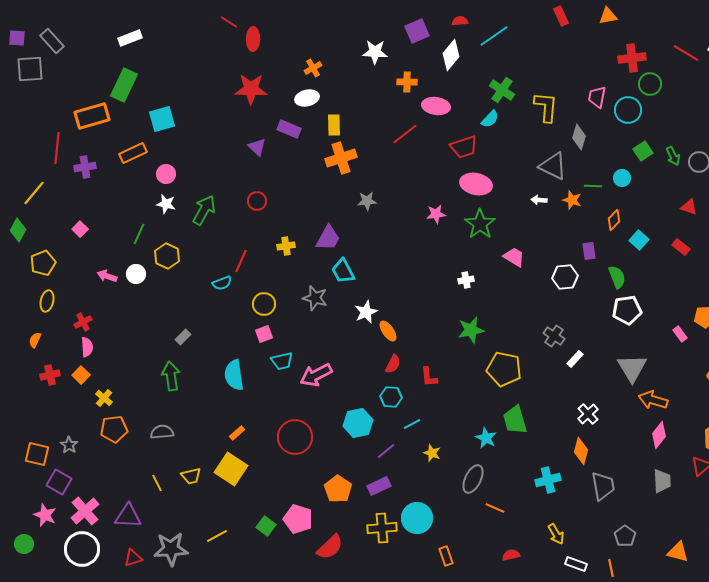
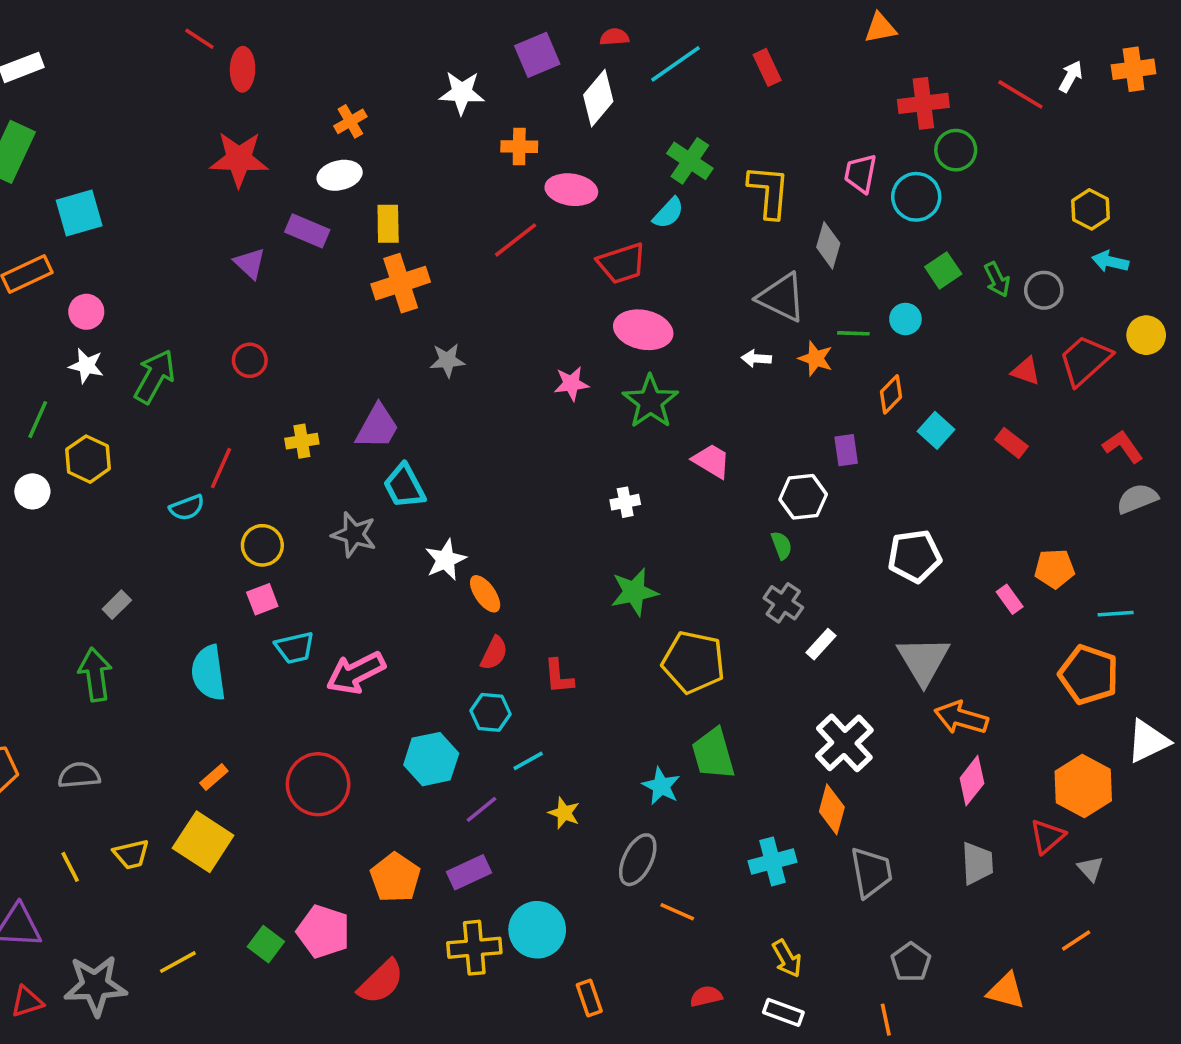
red rectangle: (561, 16) -> (767, 67), moved
green semicircle: (617, 277) -> (781, 545), moved, size x0.7
white cross: (588, 414) -> (844, 743), size x1.5
white rectangle: (576, 564) -> (783, 1012), moved

